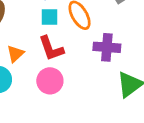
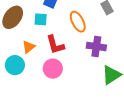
cyan square: (50, 17) -> (41, 19), moved

